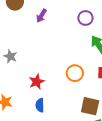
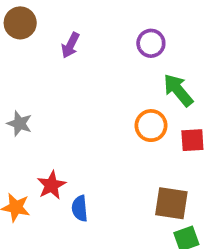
orange circle: (75, 73) -> (151, 126), moved
red star: (37, 82) -> (51, 185), moved

